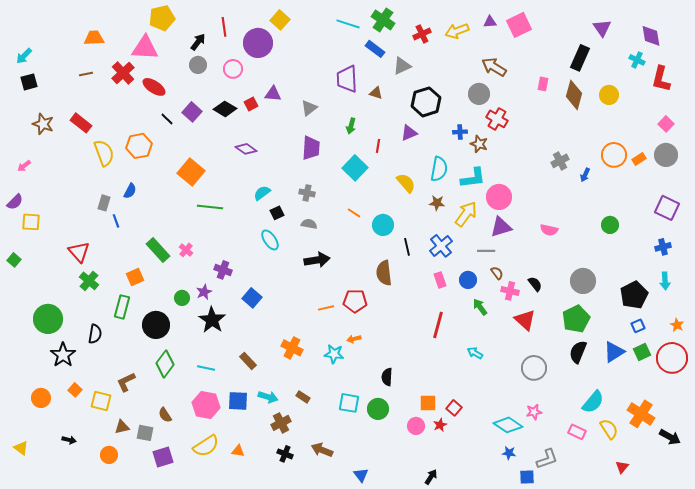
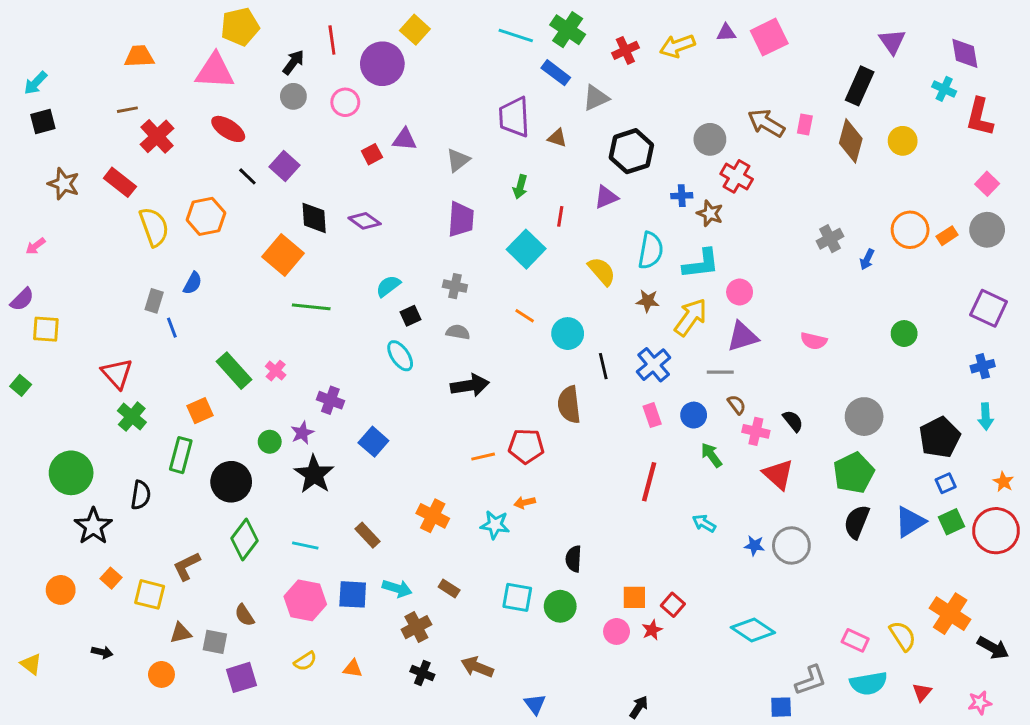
brown arrow: (494, 67) -> (766, 123), moved
red cross: (123, 73) -> (157, 136), moved
black diamond: (225, 109) -> (314, 218), moved, turned 55
pink circle: (499, 197) -> (740, 292), size x0.7
cyan semicircle: (593, 402) -> (869, 683), moved, turned 40
pink star: (534, 412) -> (980, 703), moved
yellow semicircle: (206, 446) -> (305, 661), size x0.6
blue star: (509, 453) -> (754, 545), moved

